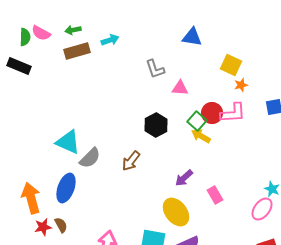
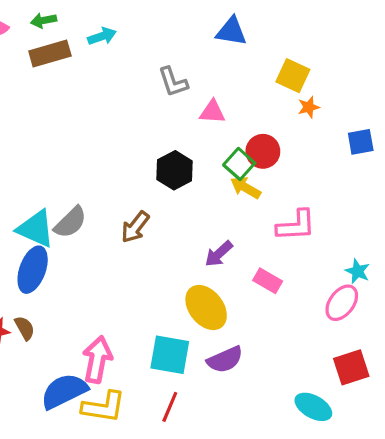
pink L-shape: (233, 113) -> (296, 225), moved
cyan triangle: (68, 142) -> (36, 229), moved
pink rectangle: (215, 195) -> (268, 281), turned -30

